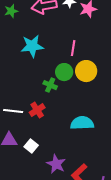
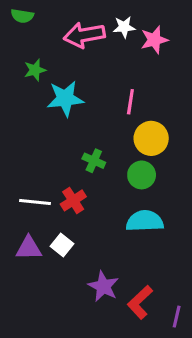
green star: (11, 11) -> (35, 70), moved
green circle: (64, 72) -> (142, 175), moved
white square: (31, 146) -> (62, 245), moved

